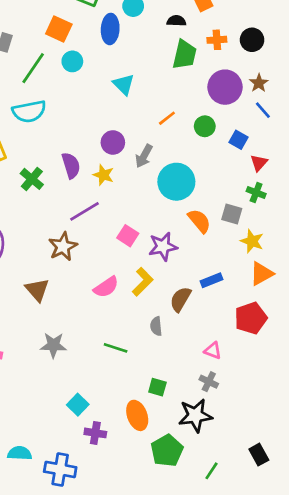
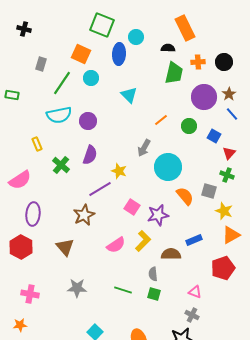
purple circle: (113, 142) -> (88, 121), moved
purple semicircle: (71, 165) -> (90, 155), turned 36
yellow star: (103, 175) -> (119, 171), moved
brown semicircle: (180, 299) -> (171, 254), turned 60
green square: (157, 387) -> (154, 294), moved

